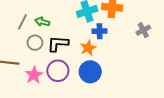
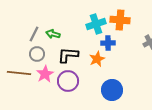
gray circle: (35, 43) -> (37, 54), moved
blue circle: (90, 72) -> (112, 90), moved
pink star: (34, 75) -> (45, 74), moved

